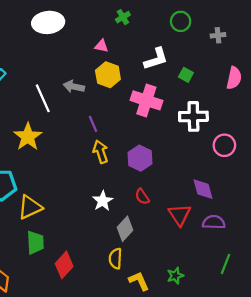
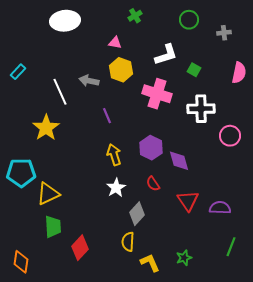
yellow arrow: (100, 152) -> (114, 155), moved
purple diamond: (203, 189) -> (179, 161), moved

